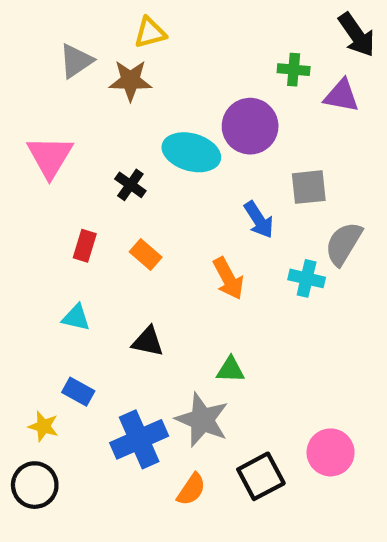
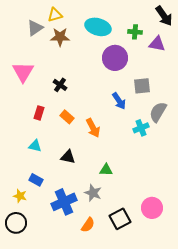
yellow triangle: (150, 33) -> (55, 15), moved
cyan ellipse: (191, 152) -> (98, 27), moved
orange arrow: (228, 278) -> (93, 128), moved
cyan cross: (307, 278) -> (141, 128), turned -35
gray star: (202, 420) -> (93, 193), size x0.7

